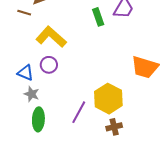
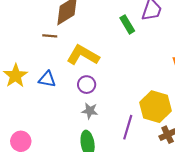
blue triangle: (25, 73) -> (47, 79), moved
gray star: (32, 94) -> (90, 111), moved

